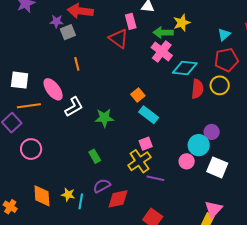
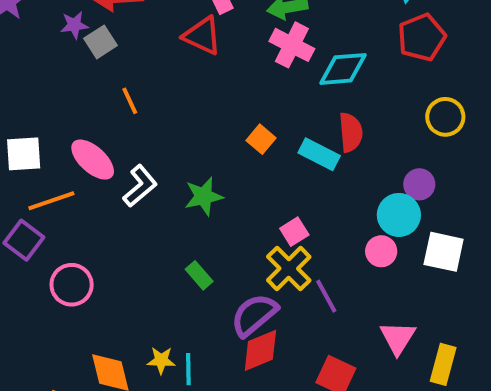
yellow circle: (220, 85) -> (445, 117), moved
red semicircle: (197, 89) -> (351, 132), moved
cyan rectangle: (149, 115) -> (319, 154), moved
purple line: (155, 178) -> (326, 296), turned 60
purple semicircle: (102, 186) -> (254, 315), moved, size x1.4
pink triangle: (213, 209) -> (398, 338), moved

